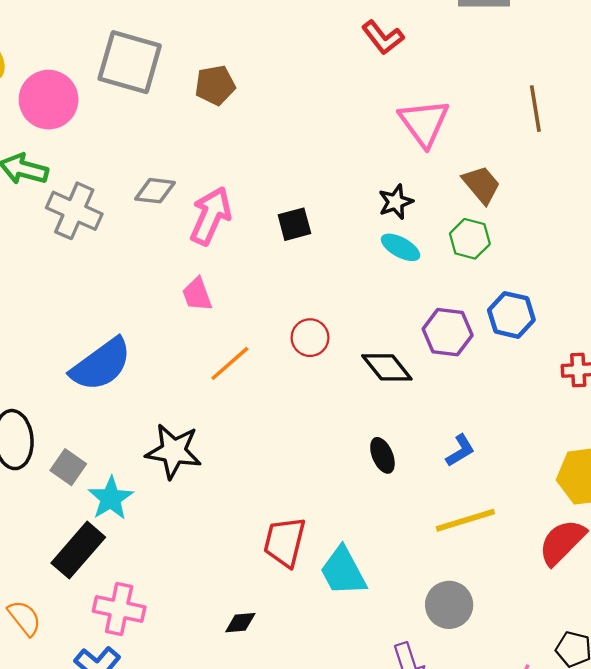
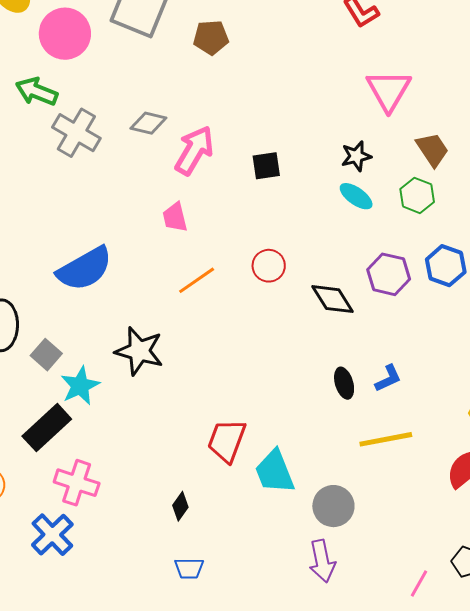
black ellipse: (382, 455) -> (344, 383), moved
gray circle: (449, 605) -> (333, 506), moved
black diamond: (240, 623) -> (180, 506), turned -56

